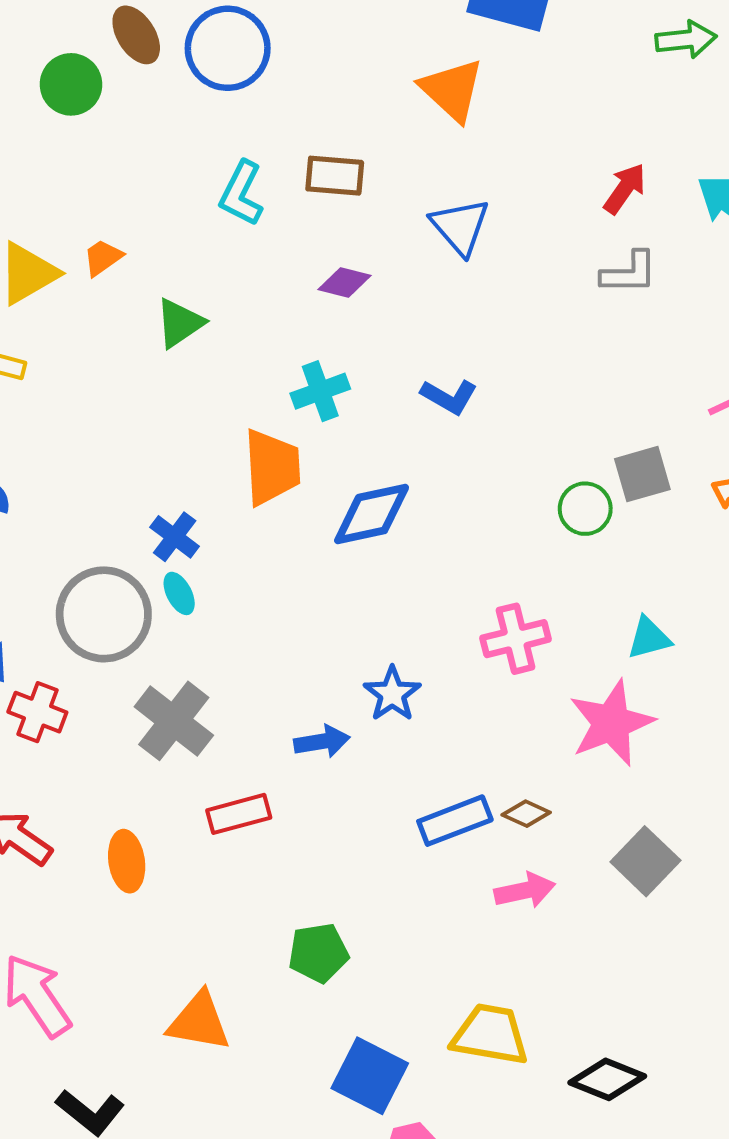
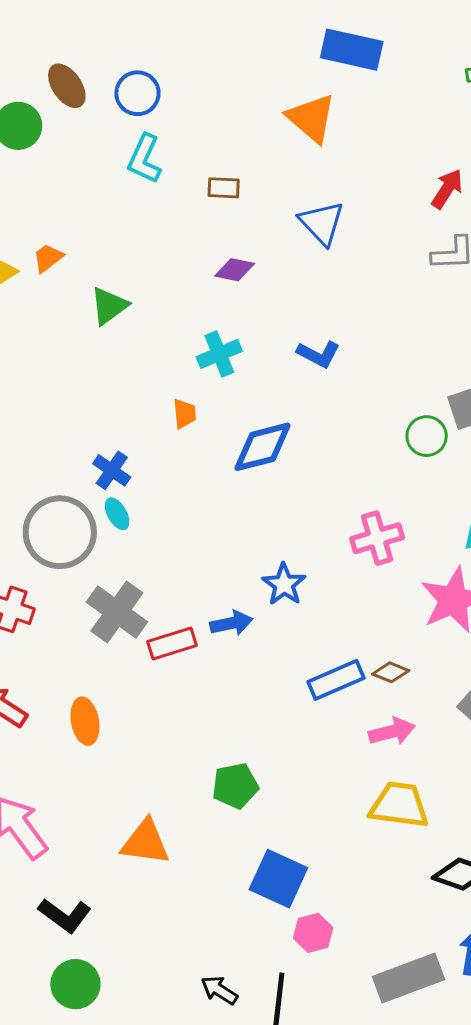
blue circle: (228, 48) -> (137, 93), size x0.7
brown rectangle: (335, 176) -> (224, 188), size x0.7
cyan L-shape: (241, 193) -> (144, 159), moved
orange trapezoid: (272, 467) -> (184, 414), size x0.5
red rectangle: (239, 814) -> (172, 643), moved
yellow trapezoid: (490, 1035) -> (399, 805), moved

